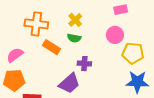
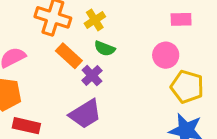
yellow cross: (75, 20) -> (95, 20), moved
purple cross: (84, 64) -> (92, 76), moved, turned 32

